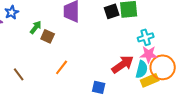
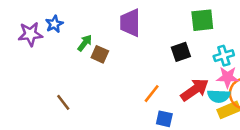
black square: (112, 11) -> (181, 52), moved
orange line: (62, 67) -> (152, 94), moved
cyan semicircle: (142, 69) -> (219, 96), turned 78

